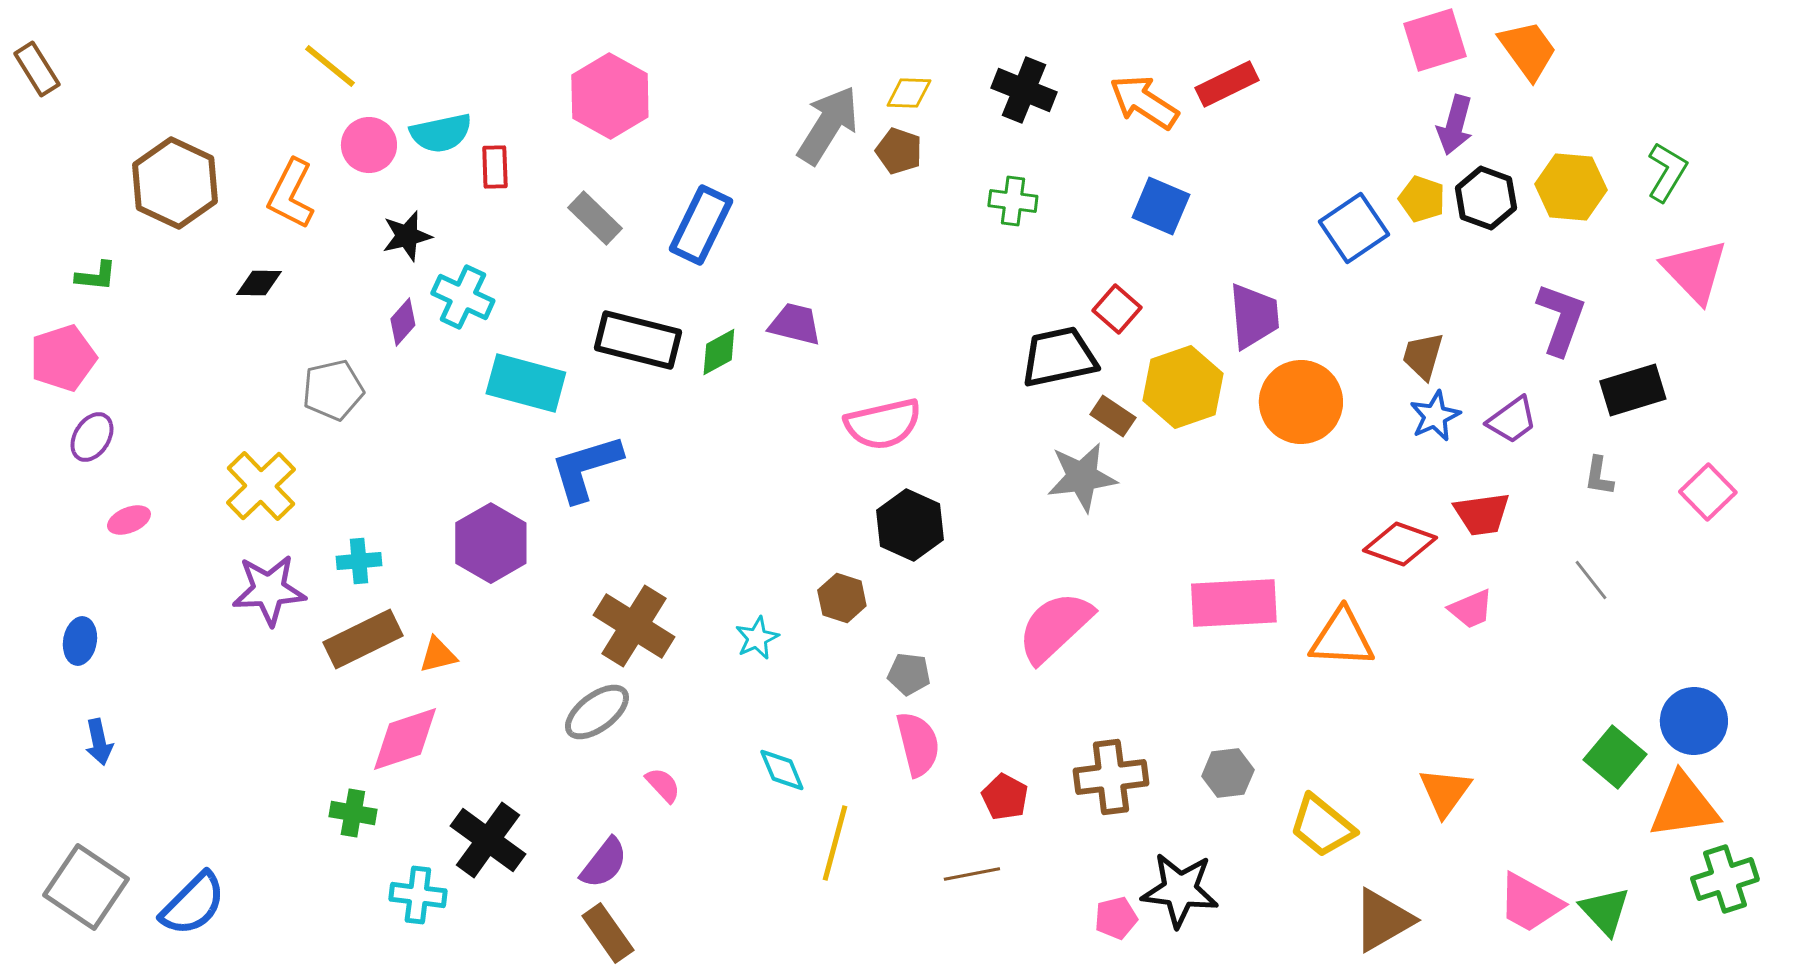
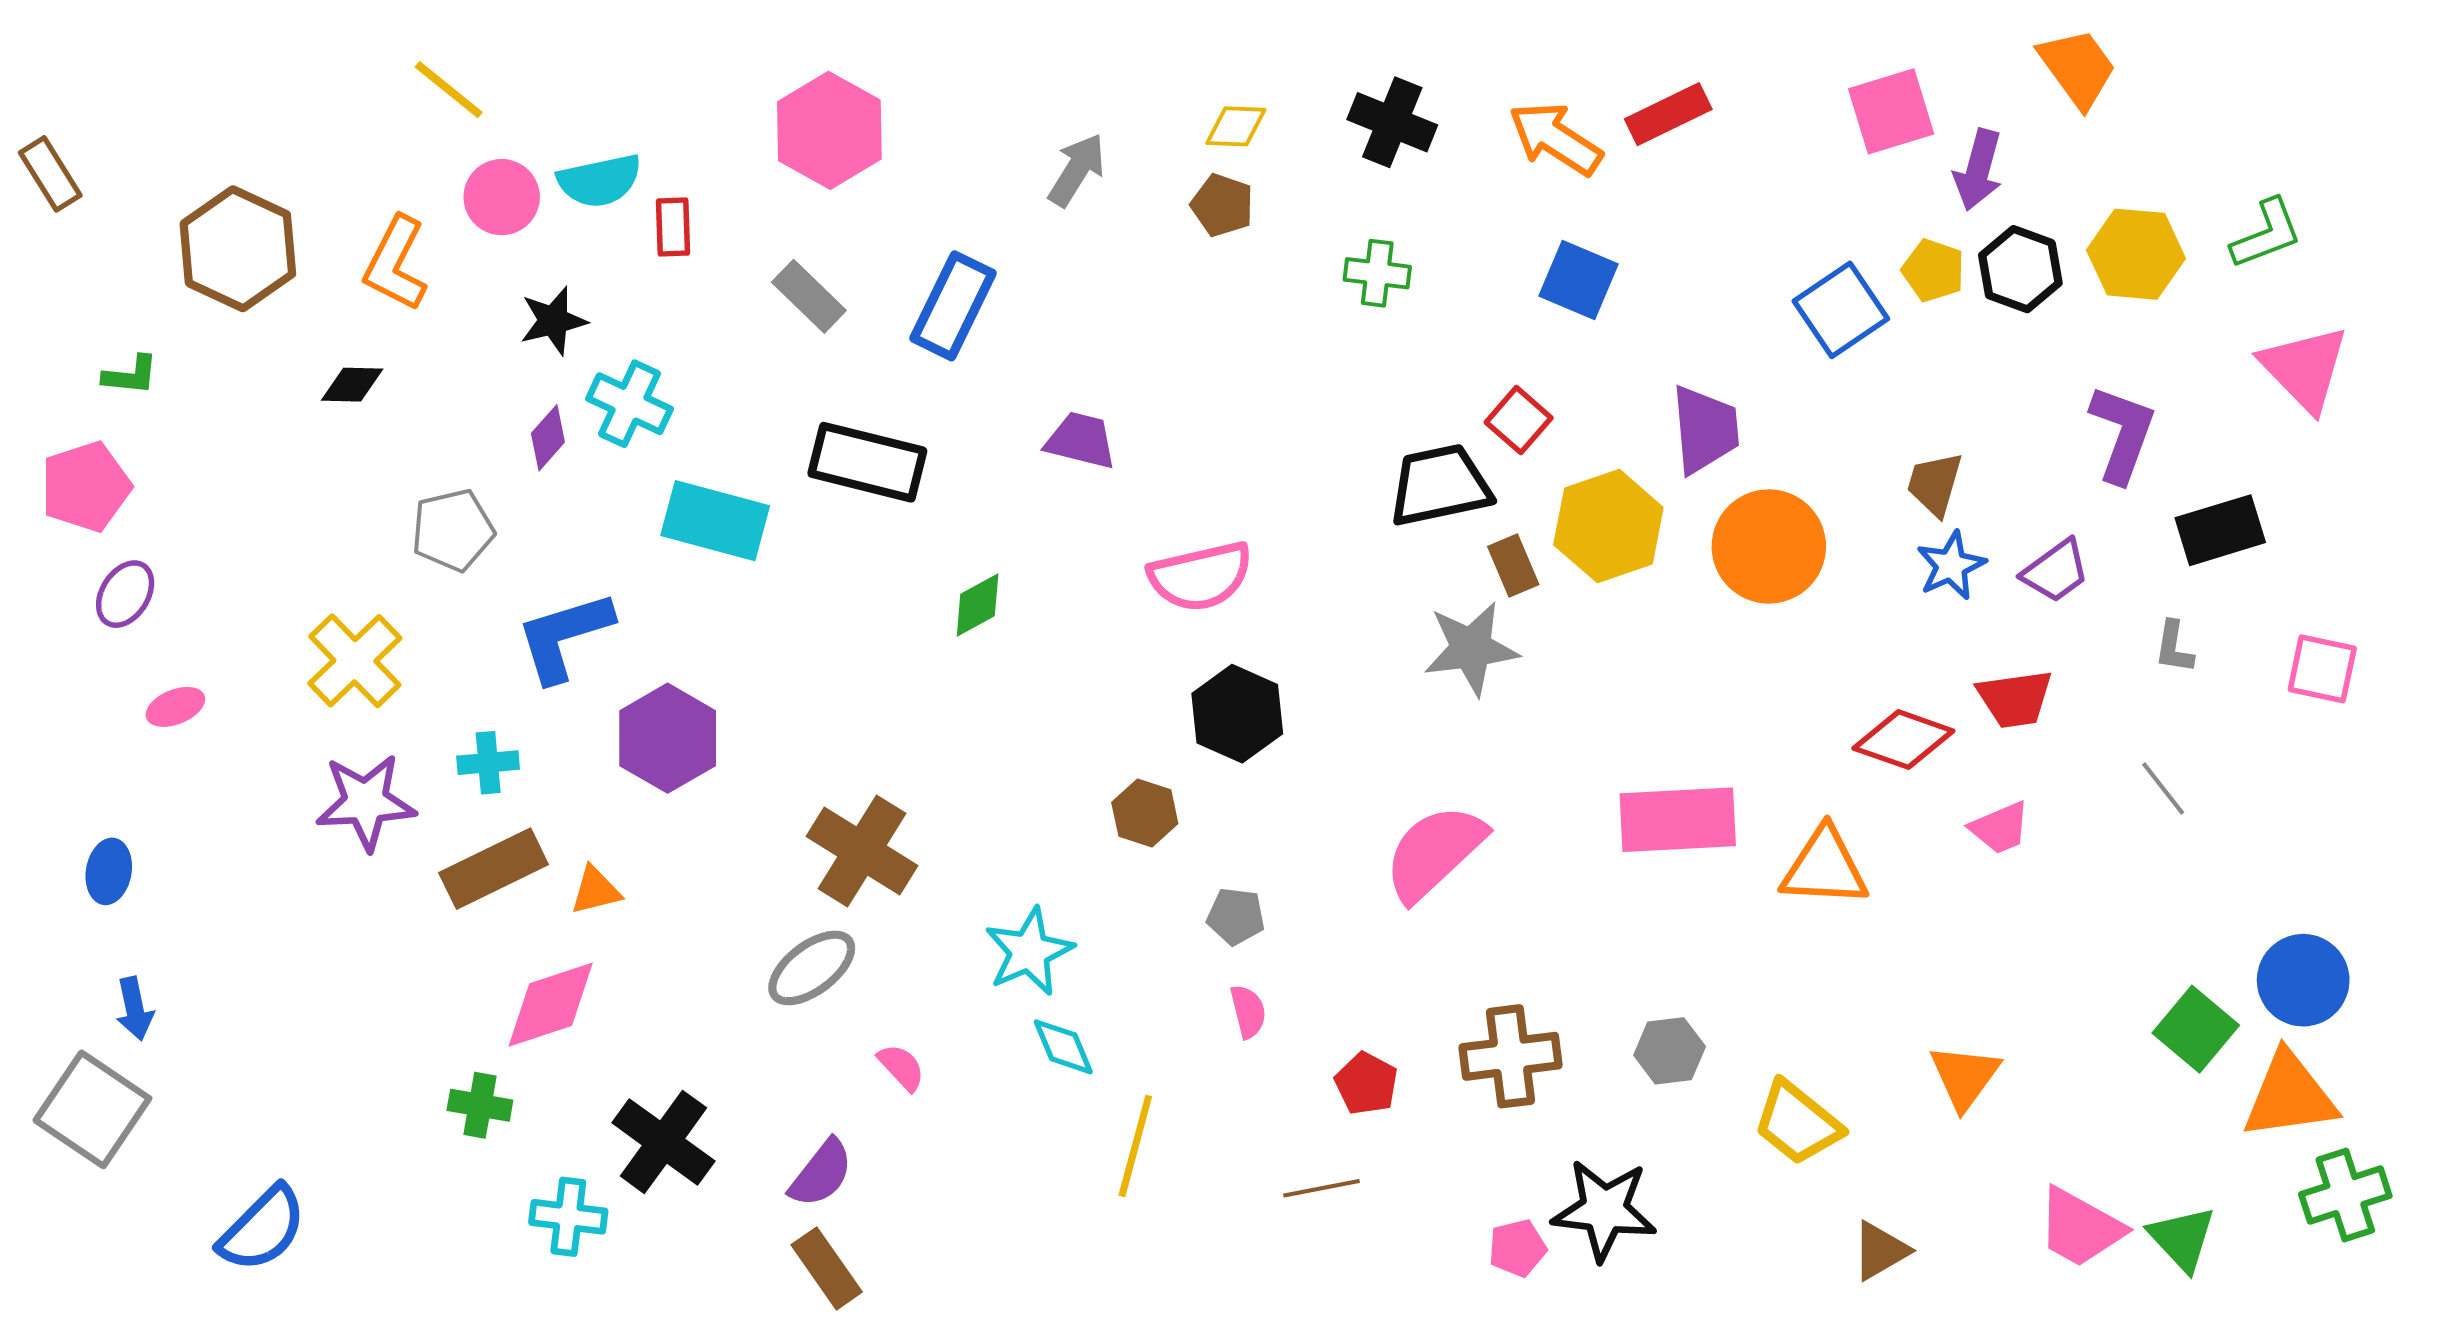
pink square: (1435, 40) -> (1891, 111), moved
brown rectangle: (37, 69) -> (50, 174), moved
gray arrow: (828, 125) -> (1077, 170), moved, size x0.7
green L-shape: (1667, 172) -> (2266, 234), turned 38
green diamond: (719, 352) -> (978, 605), moved
brown rectangle: (1113, 416) -> (1513, 566), turned 33
blue L-shape: (586, 468) -> (564, 636), moved
pink square: (1708, 492) -> (2322, 669), turned -34
cyan star: (757, 638) -> (1029, 952), moved, size x1.5
pink semicircle: (918, 744) -> (1248, 1011), size x0.6
gray square: (86, 887) -> (92, 1109), moved
brown triangle: (1383, 920) -> (1880, 1251), size x0.7

